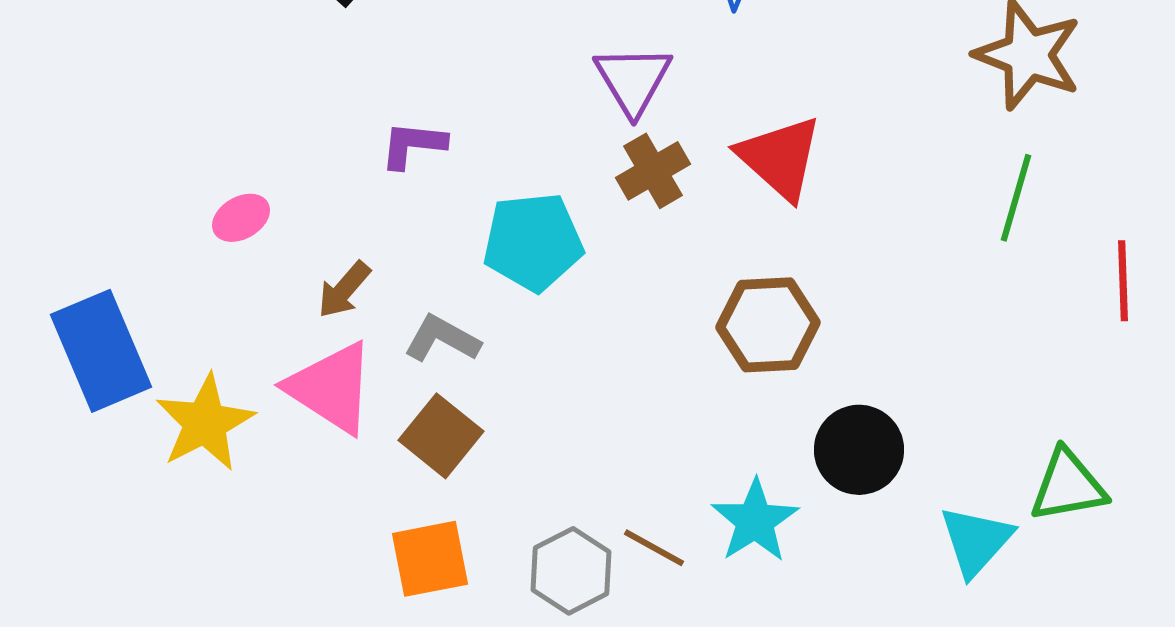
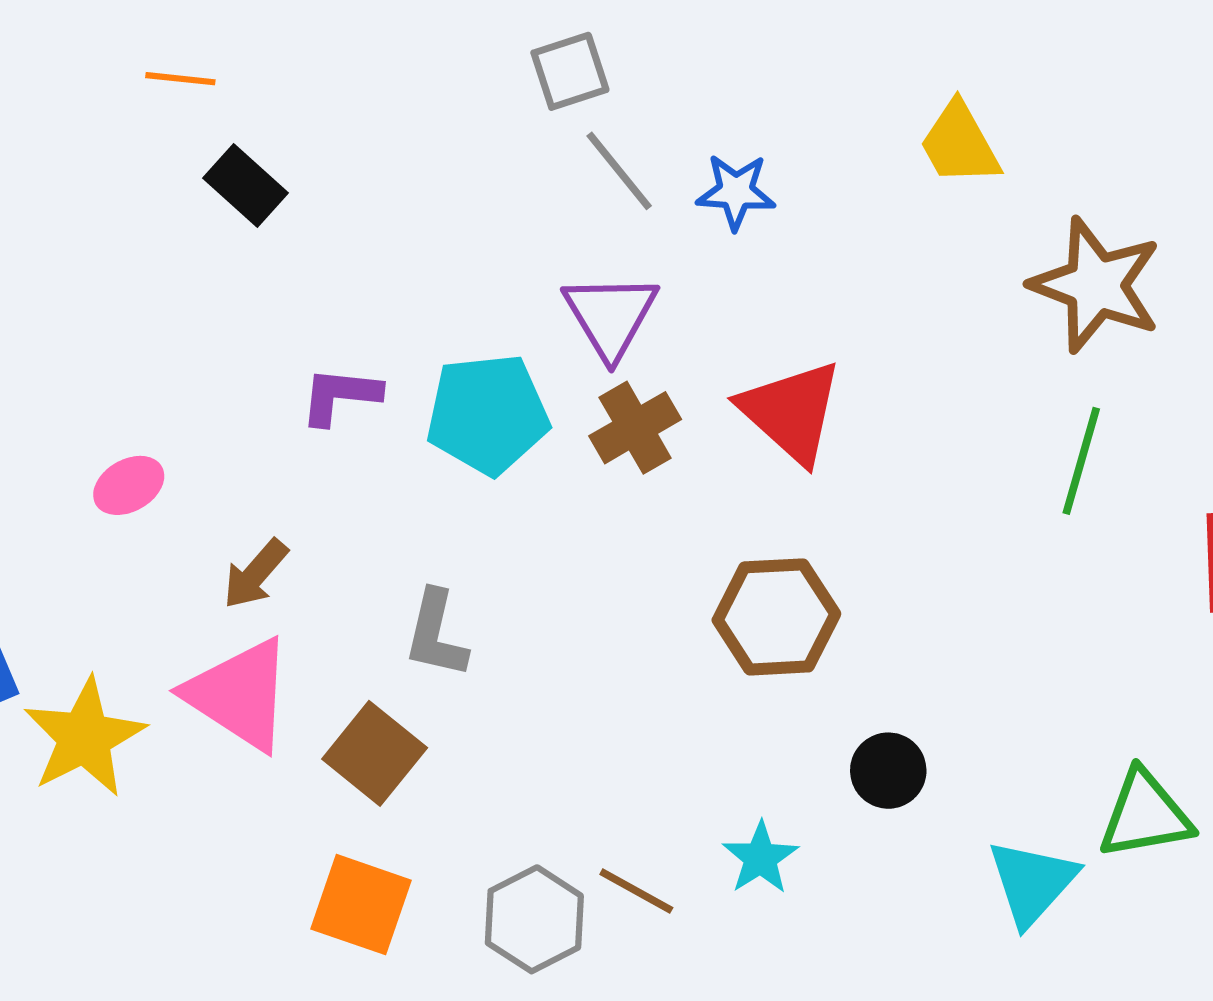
cyan pentagon: (533, 242) -> (488, 414), moved
gray L-shape: (442, 339) -> (436, 634), moved, turned -106
black circle: (859, 450) -> (888, 771), size x0.7
cyan star: (755, 521) -> (760, 858), size x0.7
orange square: (430, 559) -> (361, 905), turned 30

